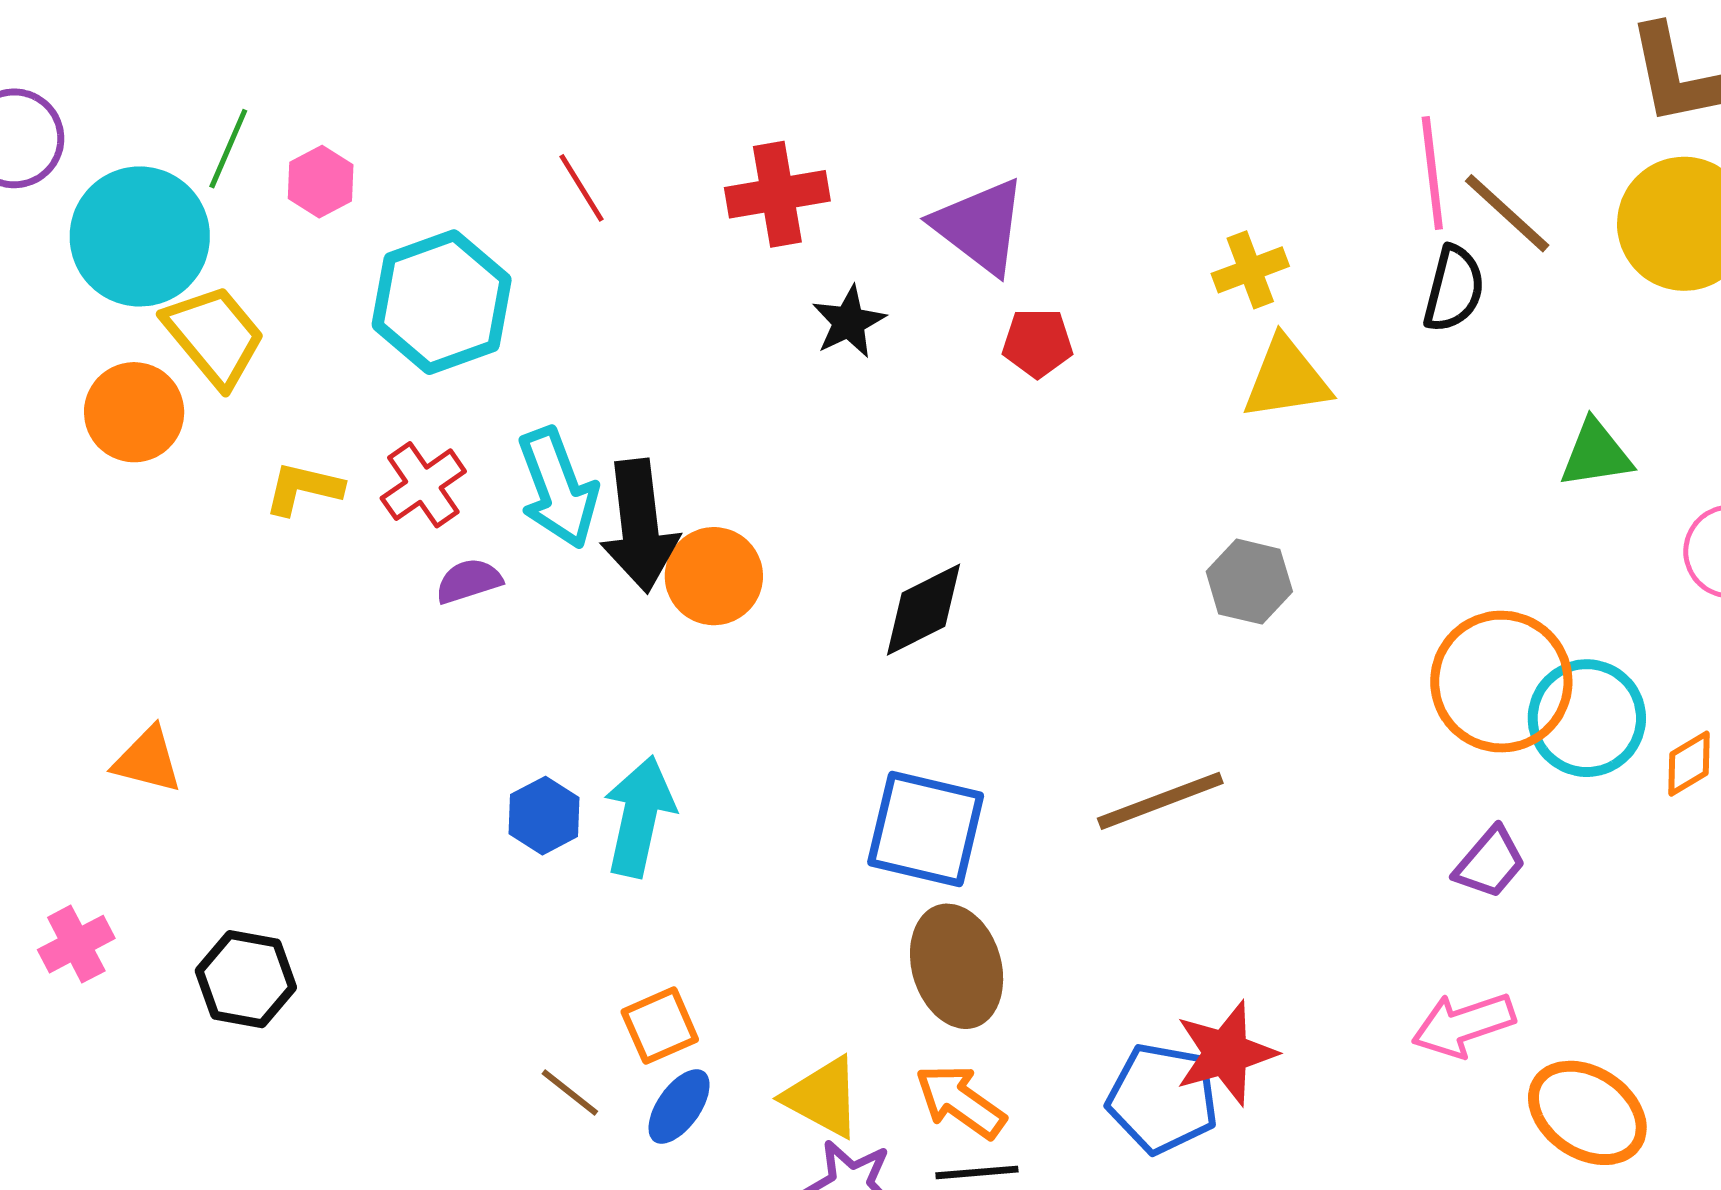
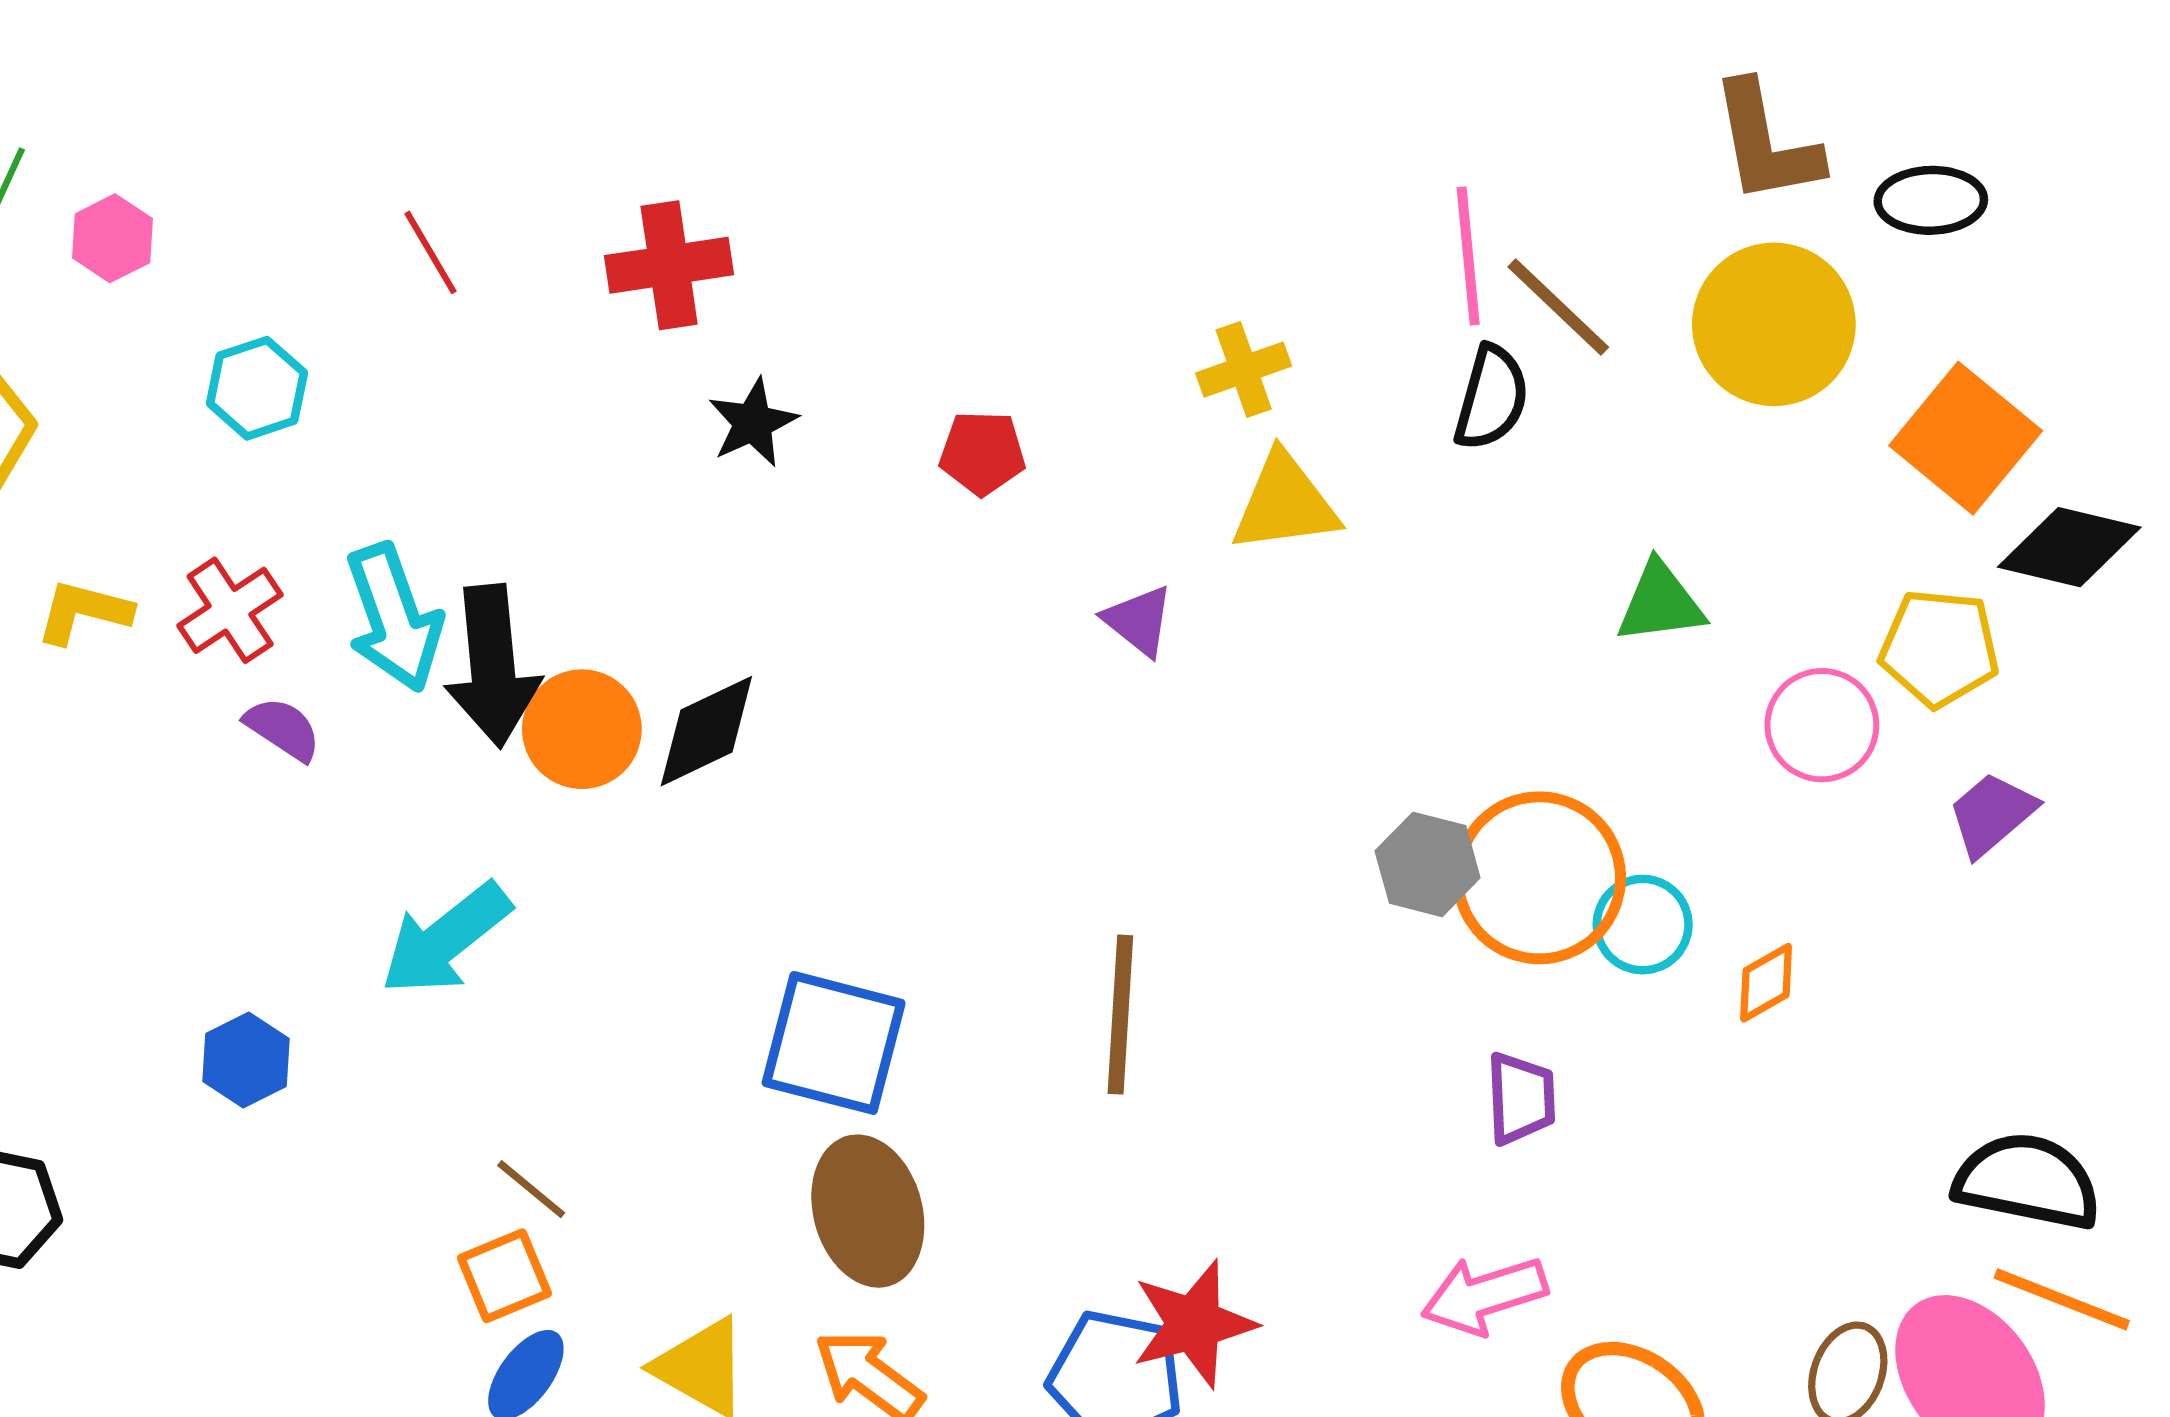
purple triangle: (980, 226) -> (1139, 621), moved, size x0.6
cyan hexagon: (442, 302) -> (257, 388), size x0.6
purple semicircle: (469, 581) -> (283, 729), turned 50
gray hexagon: (1249, 582) -> (1428, 864), moved
black diamond: (923, 610) -> (706, 731), moved
cyan circle: (1587, 718) -> (1643, 925), size x0.7
brown line: (1160, 801) -> (1120, 1015), turned -67
blue hexagon: (544, 816) -> (246, 1060), moved
cyan arrow: (639, 816) -> (446, 939), moved, turned -142
purple trapezoid: (1490, 863) -> (1521, 1098), turned -44
brown line: (570, 1093) -> (531, 1189), moved

